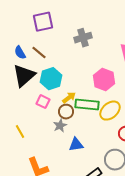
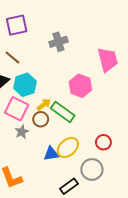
pink square: (43, 102) -> (17, 109), size x1.6
green rectangle: (87, 105) -> (63, 112), turned 30
yellow ellipse: (110, 111) -> (68, 147), moved
gray star: (60, 126) -> (22, 132), moved

